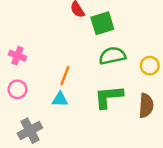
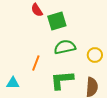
orange line: (65, 76) -> (36, 63), moved
cyan triangle: (60, 99) -> (13, 83), moved

